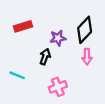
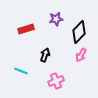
purple star: (58, 38) -> (56, 19), moved
pink arrow: (87, 57) -> (81, 55), turned 32

